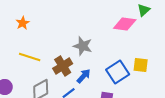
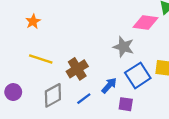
gray star: (83, 46) -> (123, 47), moved
blue arrow: (84, 76) -> (109, 85), moved

